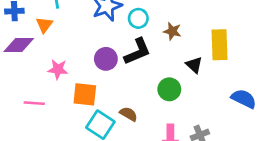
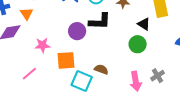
black L-shape: (138, 51) -> (100, 21), turned 35
green circle: (169, 89) -> (138, 44), moved
pink line: (34, 103) -> (29, 74), turned -35

